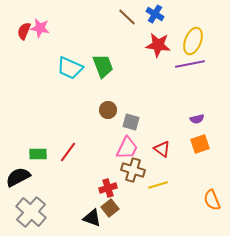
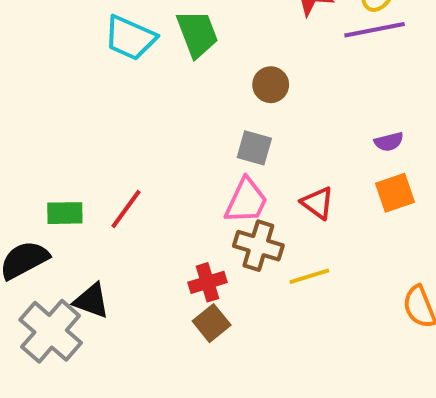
brown circle: (108, 110) -> (271, 85), moved
black triangle: (92, 218) -> (91, 301), moved

